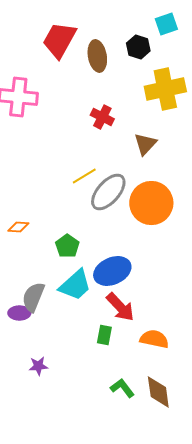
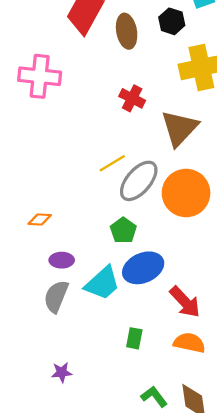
brown triangle: (145, 144) -> (179, 128), size x1.5
green pentagon: (67, 246) -> (123, 230), moved
red arrow: (120, 307) -> (185, 302), moved
purple ellipse: (19, 313) -> (62, 260), moved

